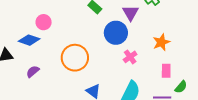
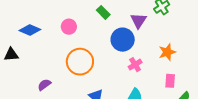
pink circle: (44, 22) -> (69, 27), moved
blue diamond: (29, 40) -> (30, 30), moved
purple semicircle: (33, 71) -> (44, 85), moved

